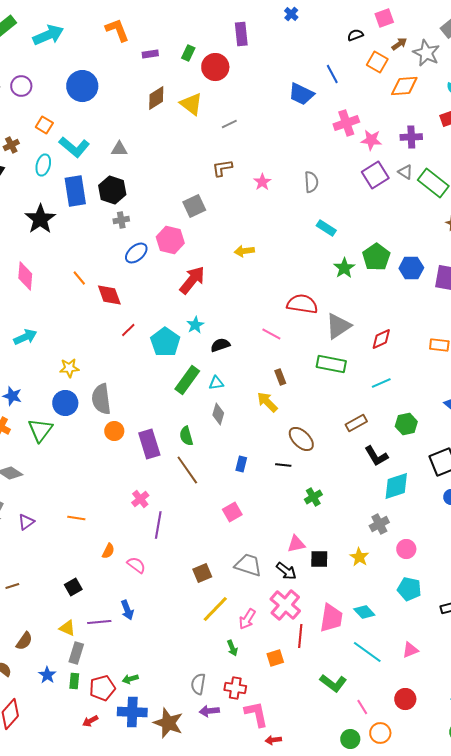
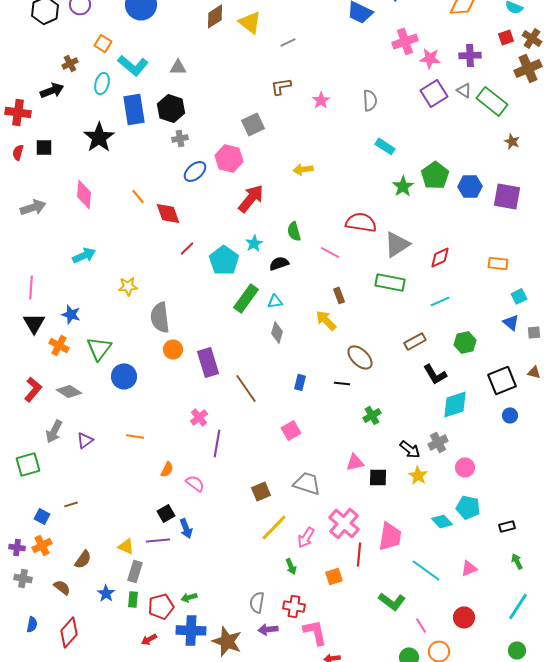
blue circle: (65, 403) -> (124, 376), moved
green semicircle: (186, 436) -> (294, 231), moved
black arrow: (286, 571) -> (410, 449), moved
black square: (73, 587) -> (166, 513), moved
cyan diamond: (364, 612) -> (442, 521), moved

